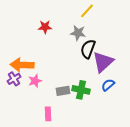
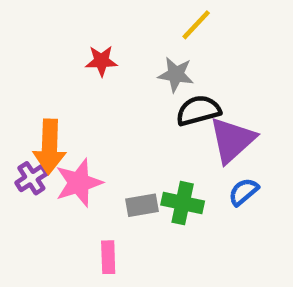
black semicircle: (88, 49) -> (198, 111), turned 54
orange arrow: (22, 65) -> (49, 147), turned -90
pink star: (35, 81) -> (79, 183), size x1.5

